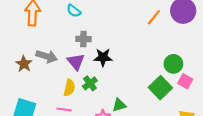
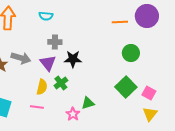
cyan semicircle: (74, 11) -> (46, 16), turned -32
orange line: (154, 17) -> (120, 22), turned 49
green circle: (173, 64) -> (131, 53), moved
pink square: (185, 81) -> (149, 93), moved

